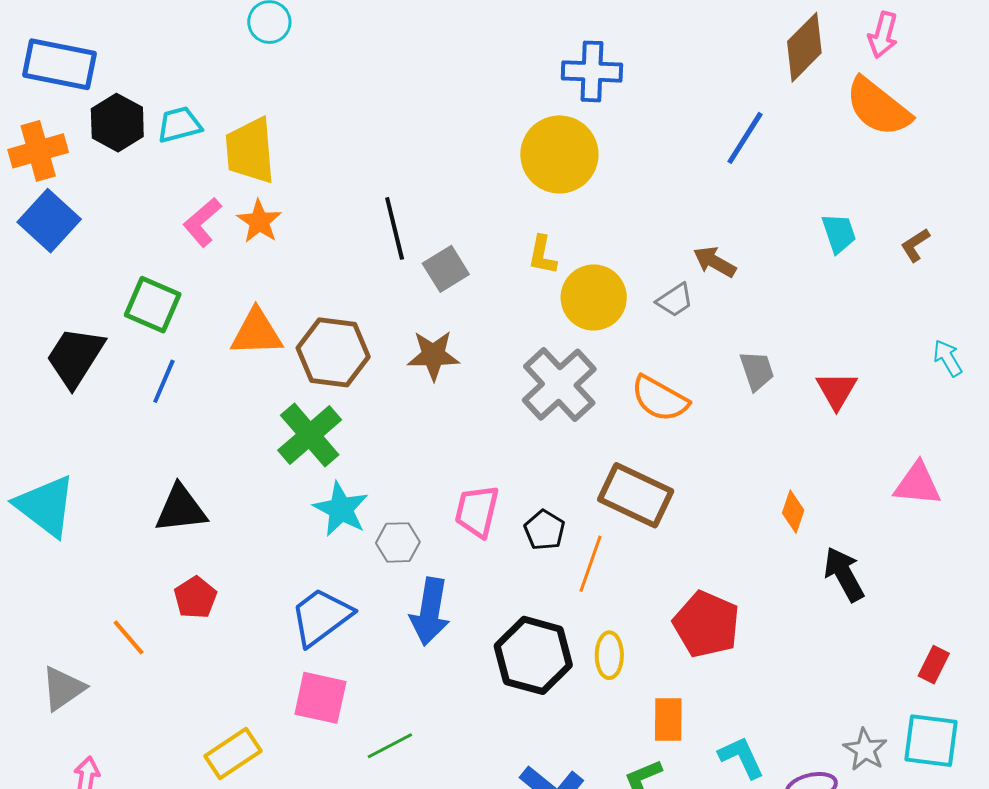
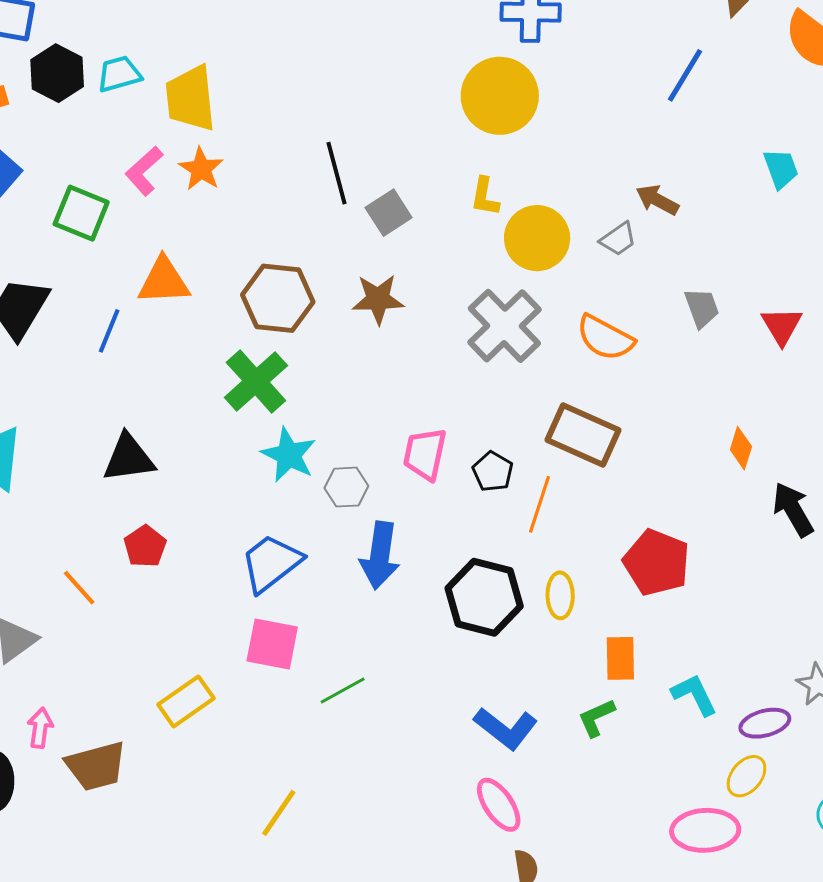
green square: (153, 305) -> (81, 213), moved
orange triangle: (257, 333) -> (164, 281), moved

